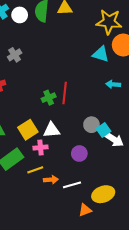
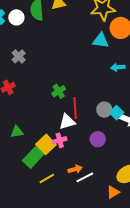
red line: (65, 93) -> (75, 108), moved
yellow square: (28, 130) -> (46, 144), moved
yellow line: (35, 170) -> (47, 179), moved
white line: (72, 185) -> (85, 177), moved

